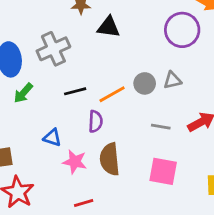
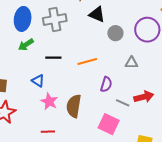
gray circle: (145, 83) -> (115, 33), moved
black line: (75, 91) -> (53, 58), moved
purple semicircle: (95, 121) -> (106, 84), moved
gray line: (161, 127) -> (123, 103), moved

